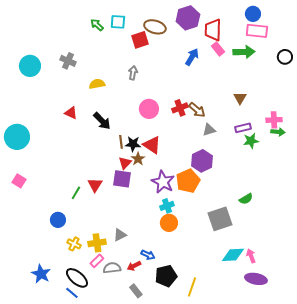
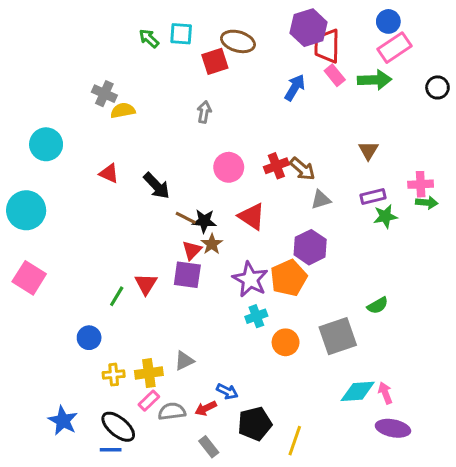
purple hexagon: (188, 18) -> (309, 28), moved
pink rectangle: (257, 31) -> (395, 48), turned -40
cyan circle: (30, 66) -> (46, 144), moved
yellow semicircle: (97, 84) -> (123, 111), moved
brown line: (121, 142) -> (186, 218), turned -56
red triangle: (152, 145) -> (252, 216), moved
pink square: (19, 181) -> (29, 278), size x1.5
orange circle: (169, 223) -> (286, 342), moved
yellow cross: (74, 244) -> (114, 375), turned -32
blue line: (72, 293) -> (111, 450), turned -40

